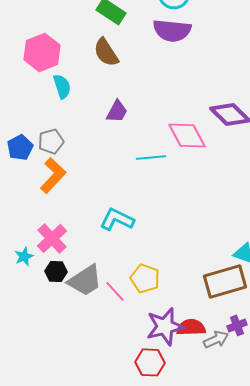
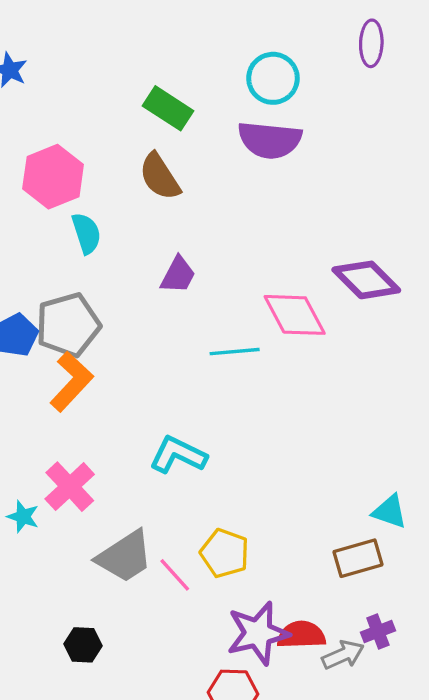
gray pentagon: (51, 141) -> (68, 325), size x1.5
cyan star: (24, 256) -> (23, 517), turned -30
black hexagon: (56, 271) -> (83, 645), moved
brown rectangle: (225, 281) -> (358, 558), size x0.7

